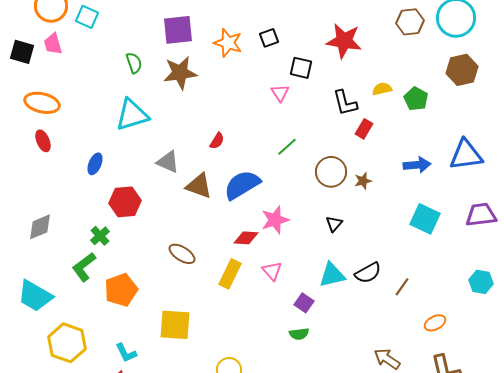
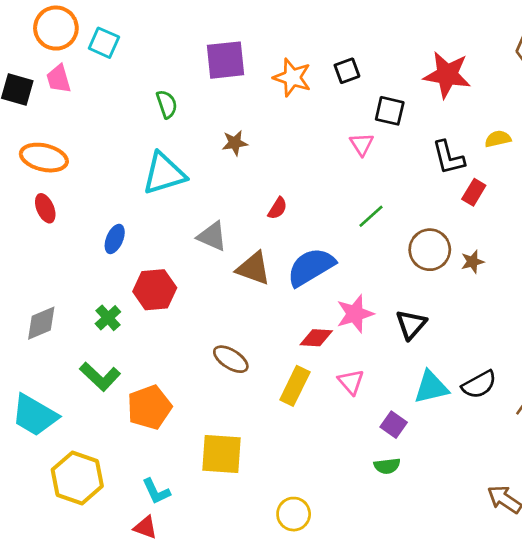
brown star: (180, 73) -> (235, 143), moved, size x0.6
black triangle: (334, 224) -> (411, 324), moved, size x1.4
green cross: (100, 236) -> (108, 318), moved
green L-shape: (84, 267) -> (100, 377), turned -100

